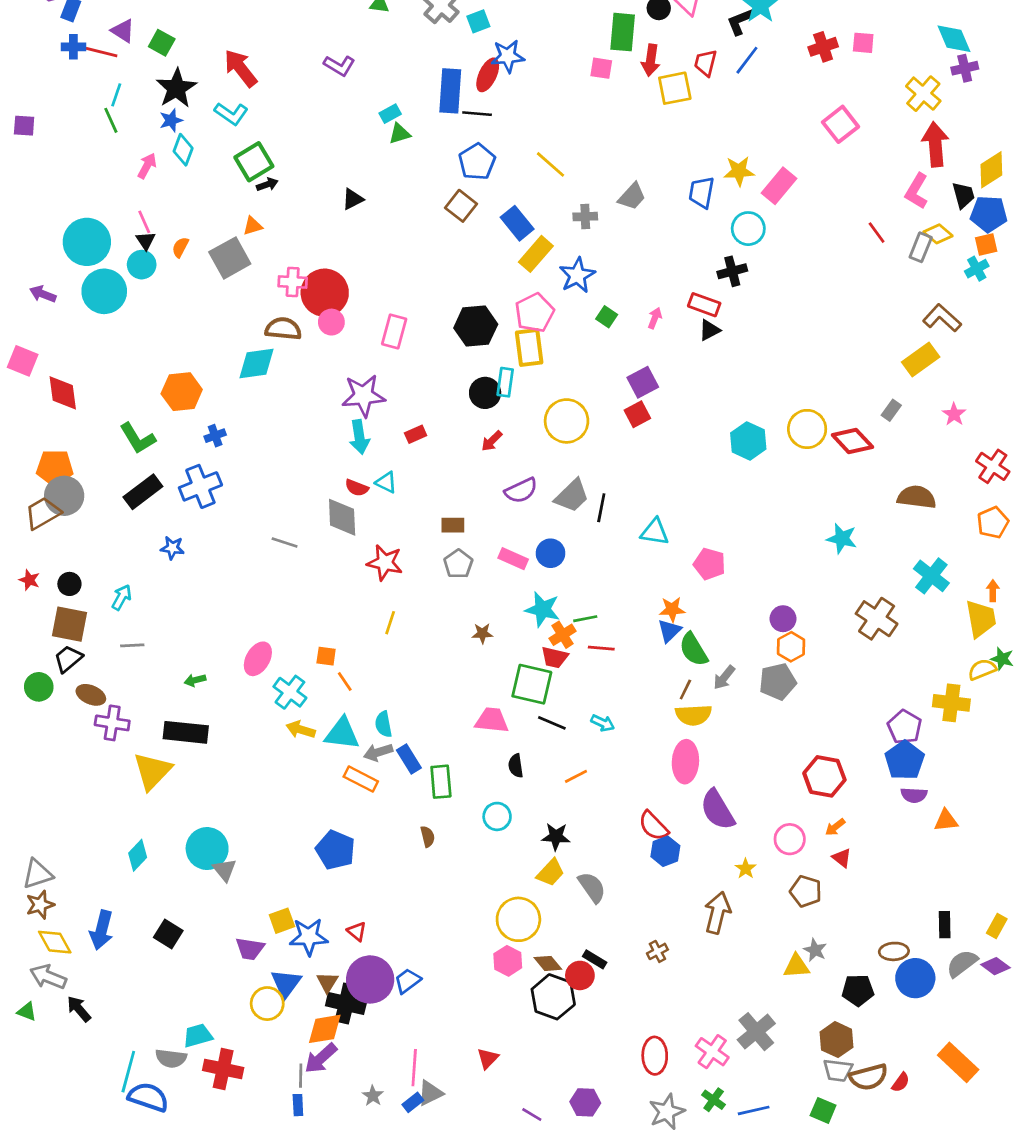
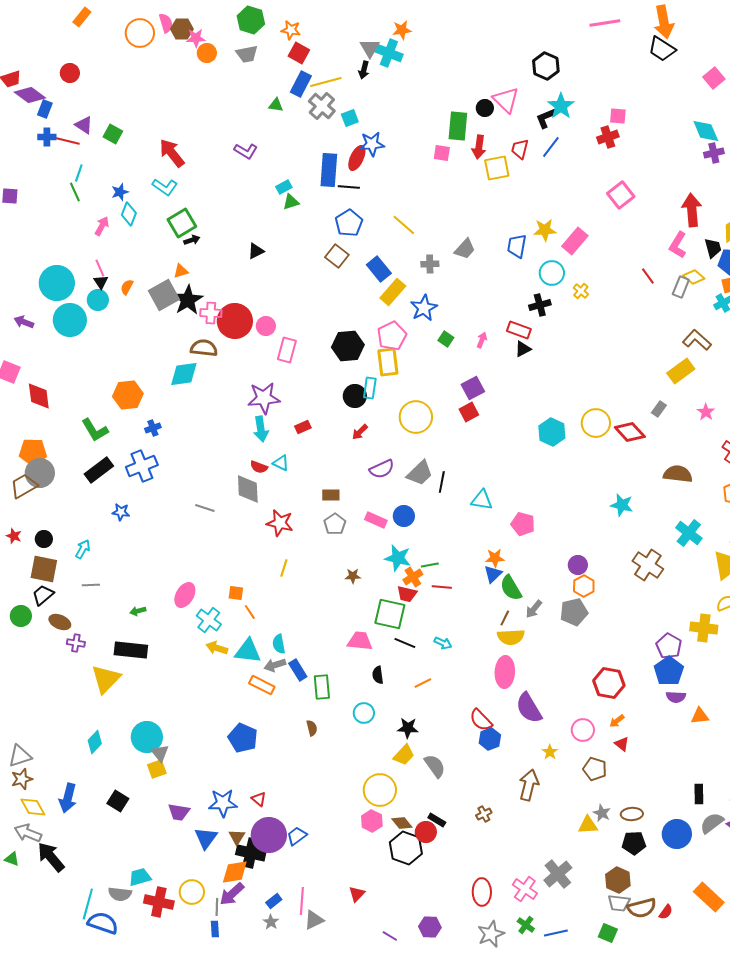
pink square: (863, 43) -> (618, 116), moved
black star: (176, 88) -> (188, 300), moved
yellow cross: (923, 94) -> (581, 291), moved, size x0.6
pink circle: (331, 322) -> (266, 326), moved
purple cross: (112, 723) -> (76, 643), size x0.7
yellow square: (282, 921) -> (157, 769), moved
brown ellipse: (894, 951) -> (632, 814), moved
yellow circle: (267, 1004) -> (192, 892), moved
black arrow: (79, 1009) -> (51, 857), size x1.5
blue rectangle: (413, 1102) -> (274, 901), moved

